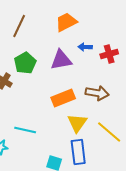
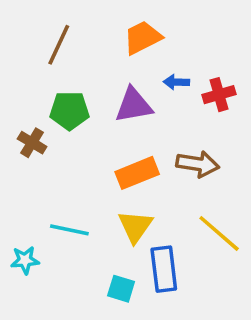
green pentagon: (25, 63) -> (69, 111), turned 30
yellow triangle: (77, 123) -> (135, 226), moved

